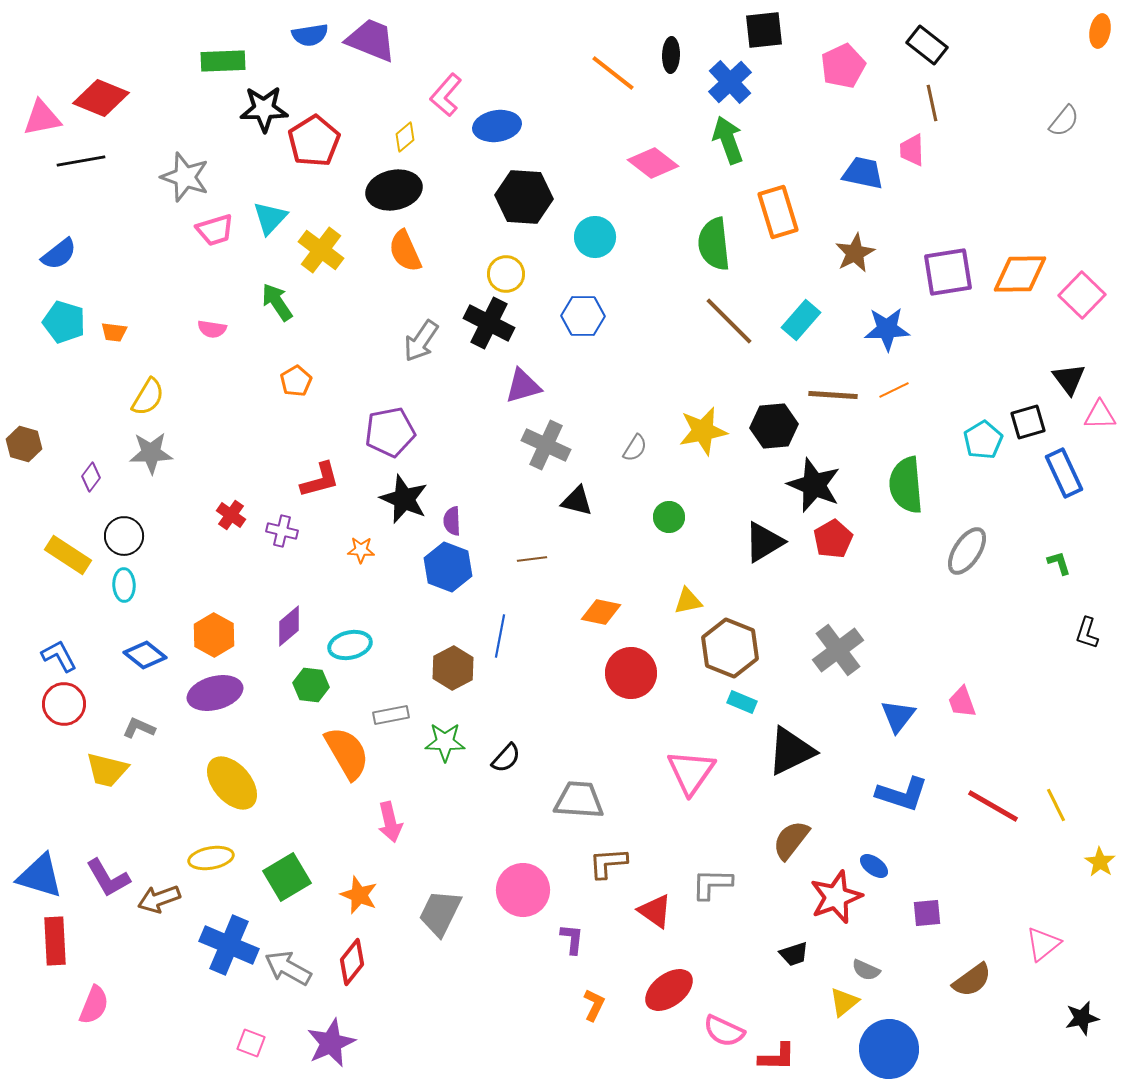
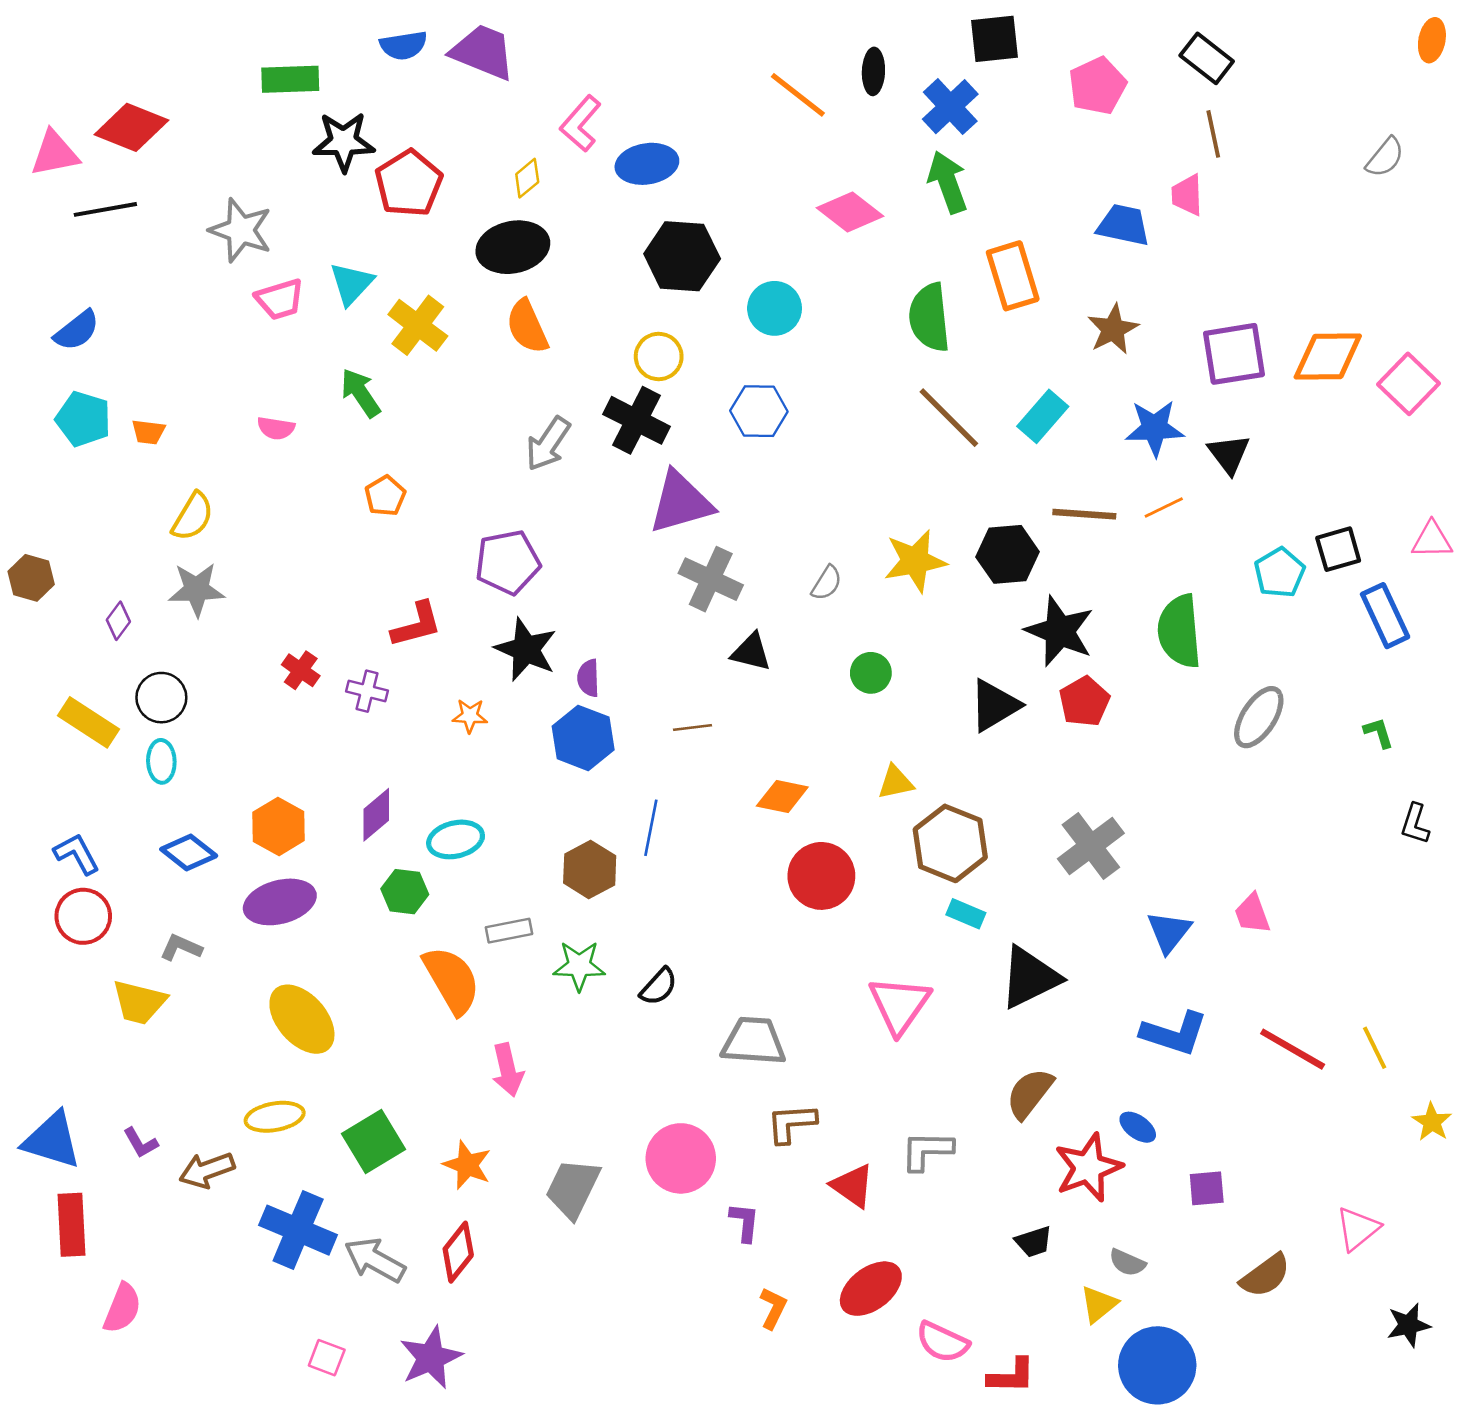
black triangle: (1069, 379) -> (1229, 454), moved
purple triangle: (523, 386) -> (681, 502), size x1.4
purple L-shape: (108, 878) -> (141, 1143), size x0.6

